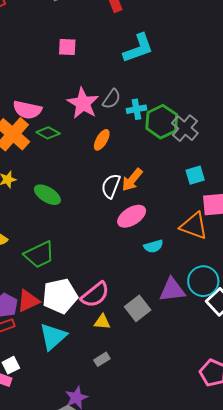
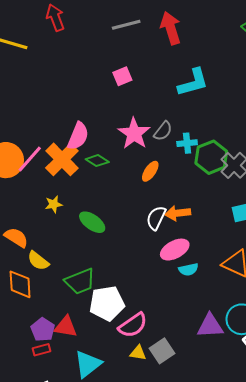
pink square: (67, 47) -> (122, 76), turned -30
pink semicircle: (27, 110) -> (78, 136), turned -84
orange arrow: (132, 180) -> (178, 213), turned 40
cyan semicircle: (153, 246) -> (188, 269), moved
white pentagon: (60, 296) -> (107, 303), moved
red triangle: (28, 301) -> (66, 327), turned 30
gray square: (138, 308) -> (162, 351), moved

